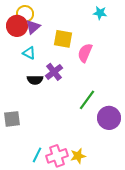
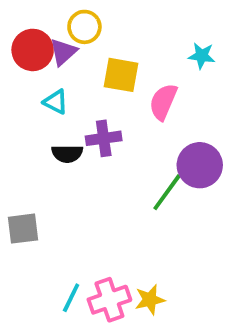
cyan star: (100, 13) -> (202, 56), moved
yellow circle: (25, 14) -> (84, 27), moved
purple cross: (54, 72) -> (104, 138), turned 30
purple circle: (109, 118) -> (200, 165), moved

